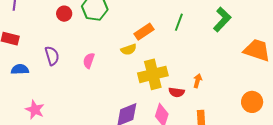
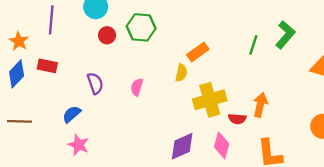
green line: (179, 22) -> (253, 45), moved
yellow semicircle: (129, 50) -> (181, 73), turned -56
blue semicircle: (20, 69) -> (72, 114), moved, turned -36
orange arrow: (198, 81) -> (260, 105), size x1.5

